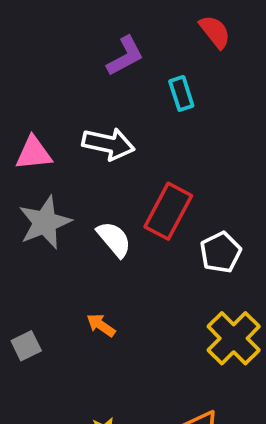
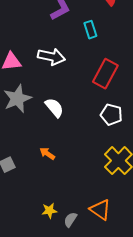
red rectangle: (168, 211) -> (105, 74), moved
white pentagon: (221, 252) -> (111, 115), turned -30

